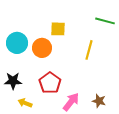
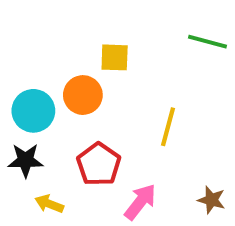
cyan circle: (17, 43) -> (33, 111), moved
yellow line: (89, 50) -> (168, 127), moved
brown star: (99, 101) -> (212, 200), moved

